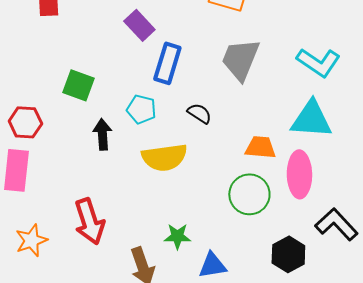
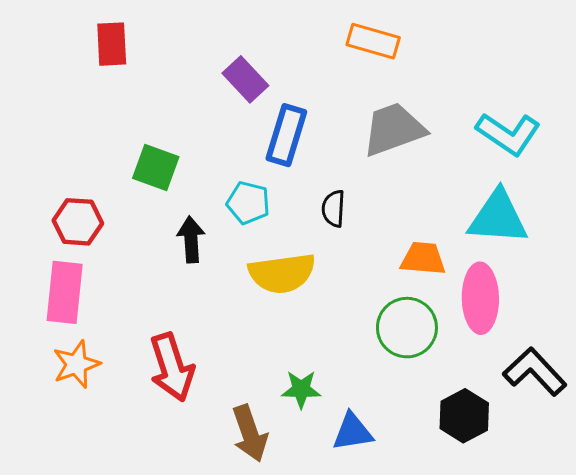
gray trapezoid: (240, 59) -> (394, 129), turned 48
black semicircle: (199, 113) -> (333, 209), turned -120
orange star: (31, 240) -> (76, 364), moved

